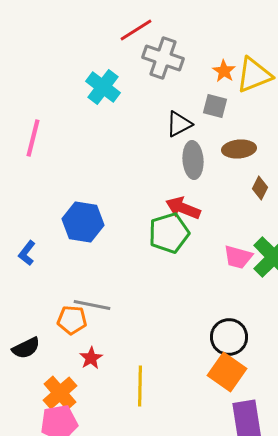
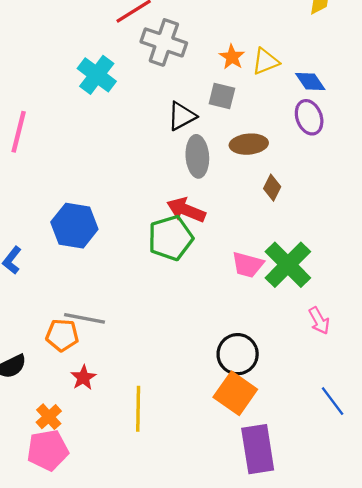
yellow triangle: (254, 75) -> (265, 61), size x0.7
orange cross: (60, 393) -> (49, 417), size x0.7

